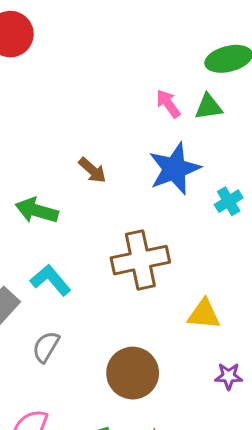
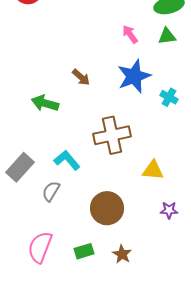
green triangle: (208, 107) -> (167, 36), moved
cyan cross: (229, 201) -> (169, 97), turned -30
cyan L-shape: (51, 280) -> (67, 160), moved

